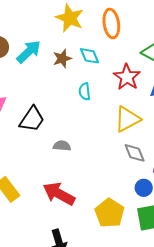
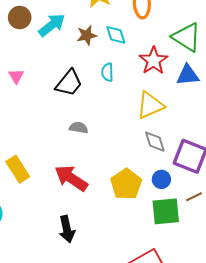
black trapezoid: (32, 119) -> (69, 83), moved
yellow pentagon: (109, 213) -> (126, 184), moved

